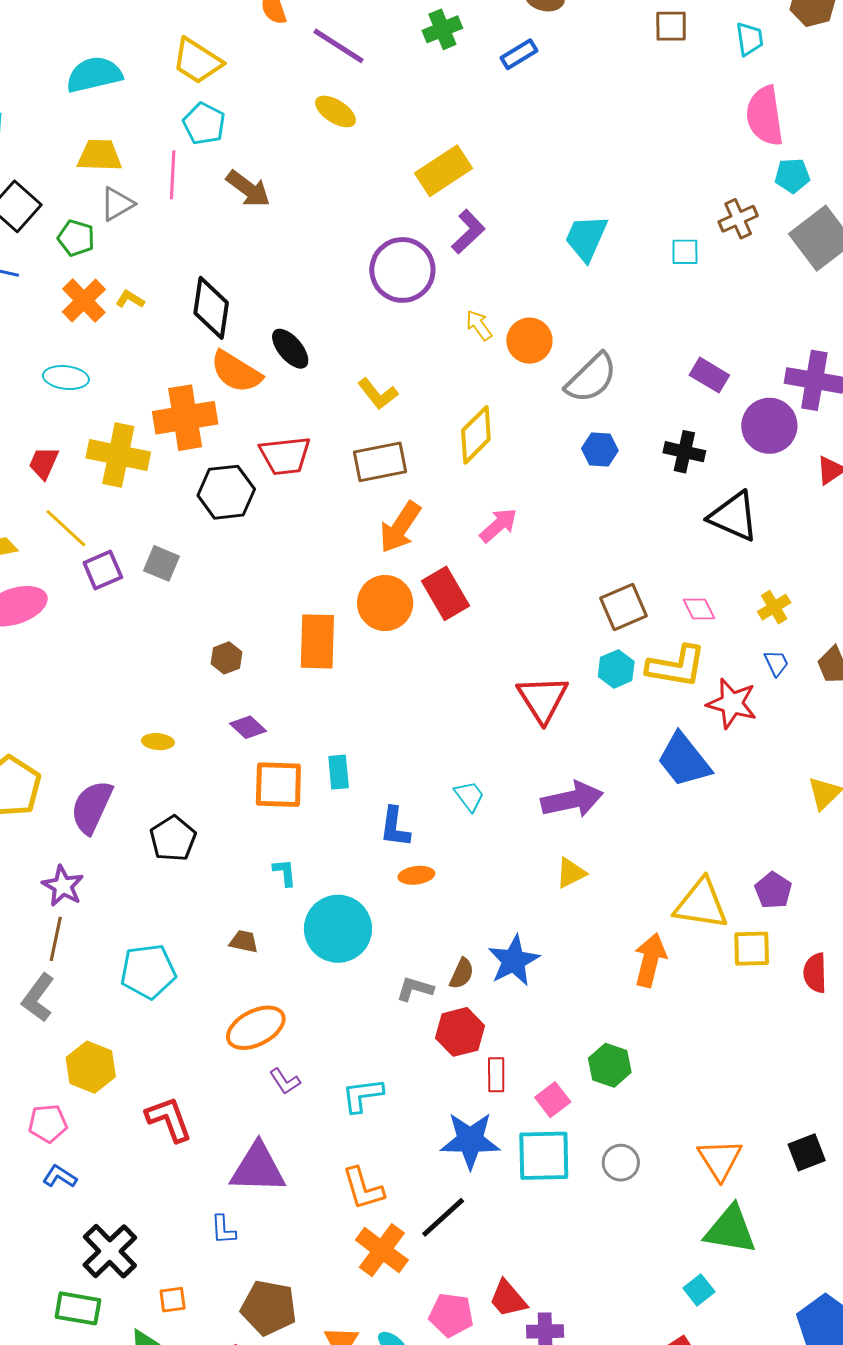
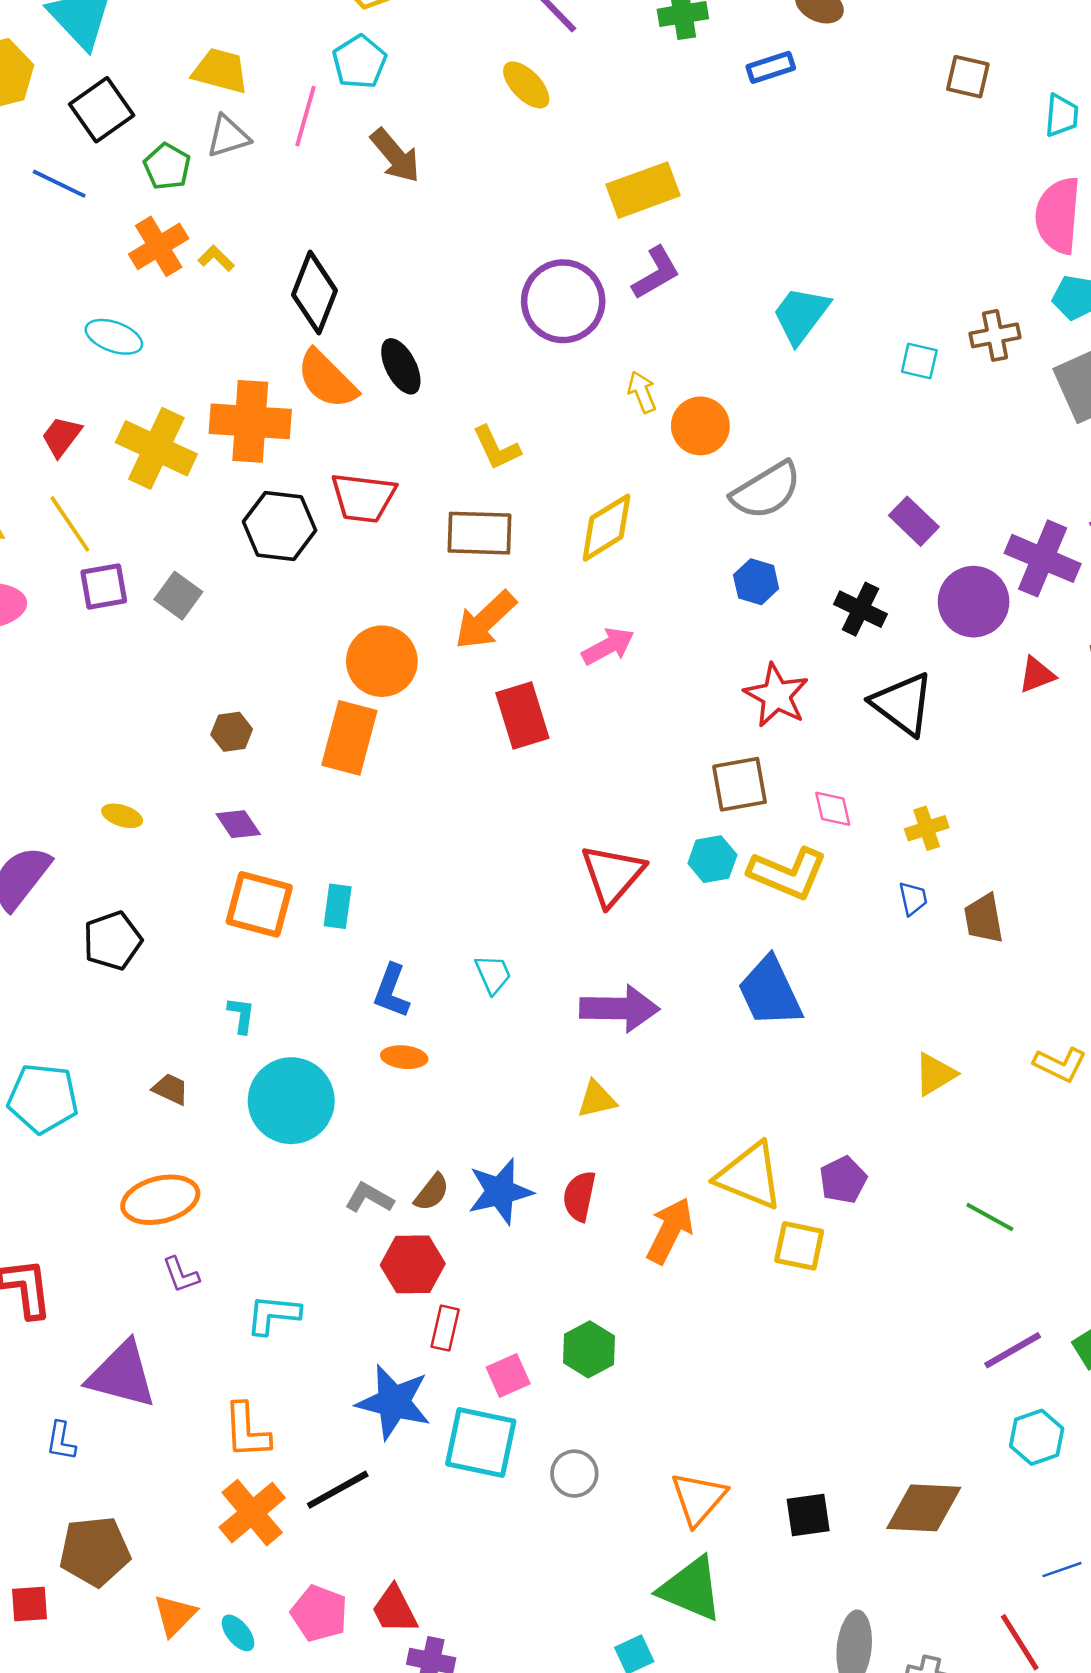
orange circle: (385, 603) -> (382, 661), moved
red star: (732, 703) -> (776, 695), moved
red semicircle: (815, 973) -> (579, 1196), moved
brown pentagon: (269, 1308) -> (95, 1551), turned -30

